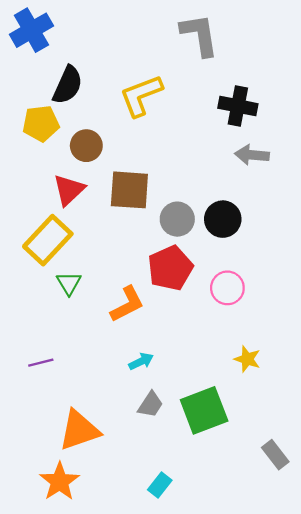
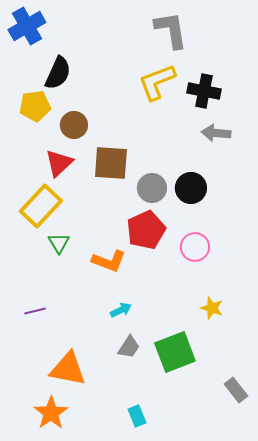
yellow L-shape: (141, 95) -> (157, 82), moved
orange L-shape: (127, 304) -> (109, 261), turned 48
orange triangle: (79, 430) -> (68, 369), turned 30
cyan rectangle: (160, 485) -> (137, 416), turned -60

